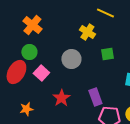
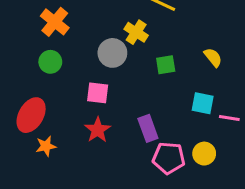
gray circle: (71, 59) -> (112, 53), moved
red ellipse: (16, 72) -> (31, 115), moved
pink square: (41, 73) -> (98, 93), moved, turned -35

